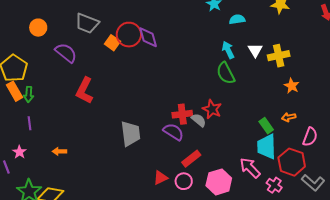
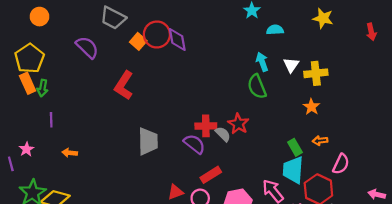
orange circle: (38, 28) -> (39, 17), moved
orange star: (292, 86) -> (311, 107), moved
red L-shape: (84, 91) -> (124, 85), moved
purple line: (30, 123) -> (51, 120), moved

